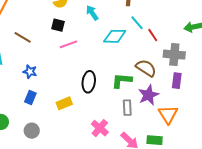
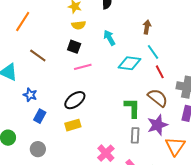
red line: (153, 35) -> (160, 72), moved
blue star: (30, 72) -> (30, 95), moved
green L-shape: (122, 80) -> (132, 108), turned 80
black ellipse: (89, 82) -> (75, 100), moved, turned 40

